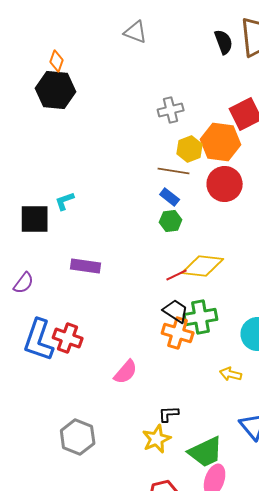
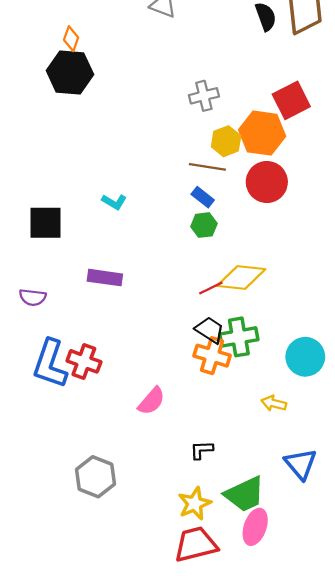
cyan L-shape: (65, 201) -> (114, 202), moved, turned -130
purple semicircle: (24, 283) -> (33, 297), turned 60
yellow star: (157, 439) -> (195, 504), moved

